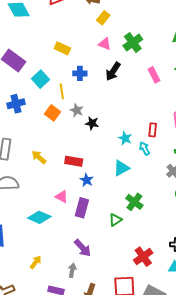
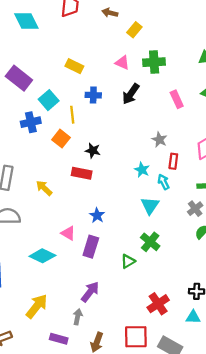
yellow rectangle: (103, 18) -> (134, 30), moved
green cross: (133, 43) -> (154, 62), turned 30
blue cross: (16, 104) -> (31, 122), moved
gray star: (77, 110) -> (159, 140), moved
black star: (92, 123) -> (93, 151), moved
red rectangle: (74, 161) -> (82, 173), moved
cyan triangle: (121, 168) -> (150, 206), moved, turned -30
purple arrow: (83, 248) -> (90, 292), turned -102
yellow arrow: (36, 262) -> (37, 306), size x1.6

